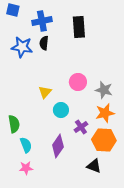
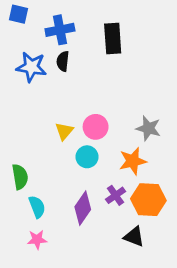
pink circle: (78, 82) -> (96, 127), moved
orange star: (105, 113) -> (133, 161), moved
purple cross: (81, 127) -> (116, 195), moved

